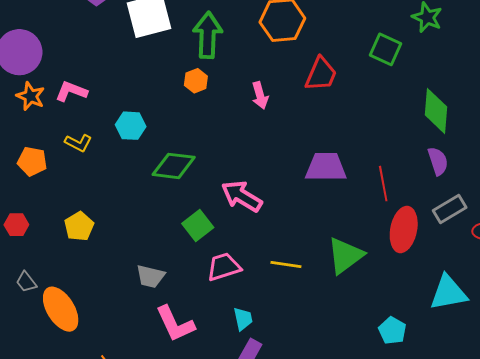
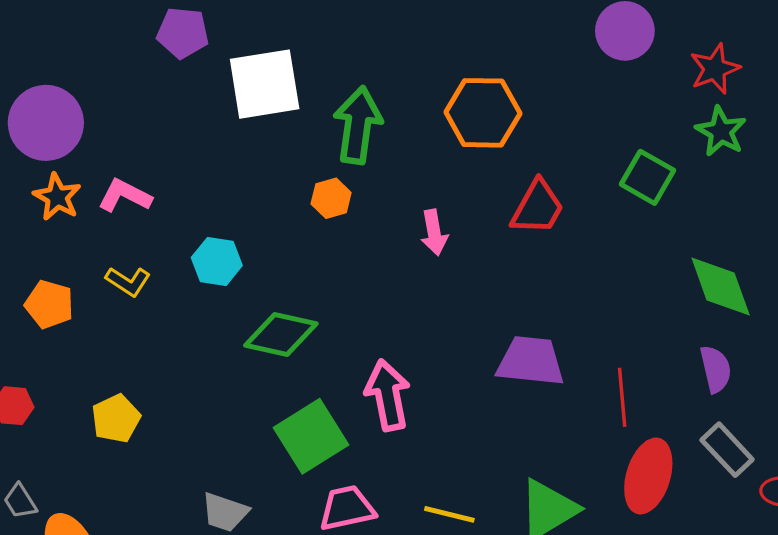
green diamond: (436, 111) -> (721, 286), turned -30
pink arrow: (242, 196) -> (388, 395), turned 42
gray rectangle: (450, 209) -> (727, 450), turned 72
green square: (198, 226) -> (311, 436), size x1.4

